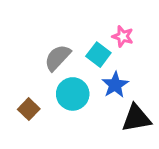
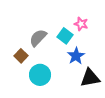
cyan circle: (73, 94) -> (40, 75), moved
brown square: (29, 109) -> (21, 56), moved

